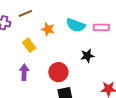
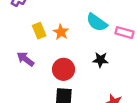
orange star: (48, 29) -> (61, 32), moved
purple arrow: (24, 72) -> (25, 59), turned -70

